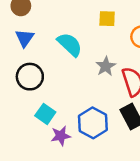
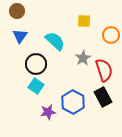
black circle: (30, 77) -> (36, 64), moved
cyan square: (45, 114) -> (36, 86), moved

